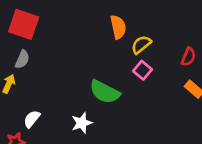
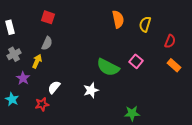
red square: (24, 24) -> (48, 17), size x0.6
yellow semicircle: (141, 45) -> (145, 24), moved, turned -35
pink square: (143, 70) -> (136, 61), moved

